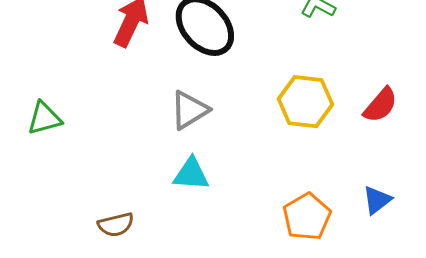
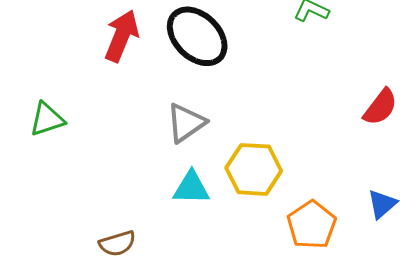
yellow hexagon: (305, 102) -> (254, 169), moved
green triangle: (44, 118) -> (47, 119), moved

